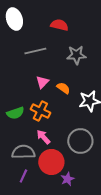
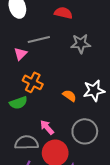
pink triangle: (42, 82) -> (20, 54), moved
orange semicircle: (63, 88) -> (69, 96), moved
orange cross: (40, 111) -> (33, 82), moved

